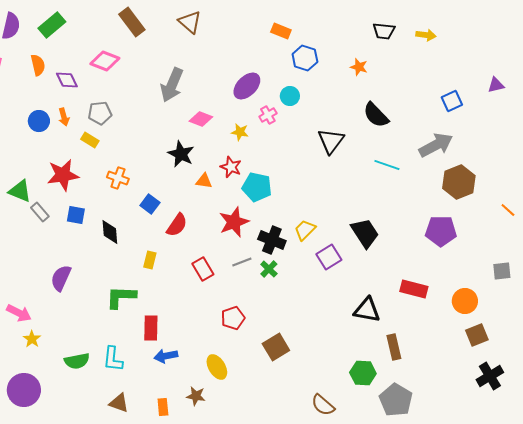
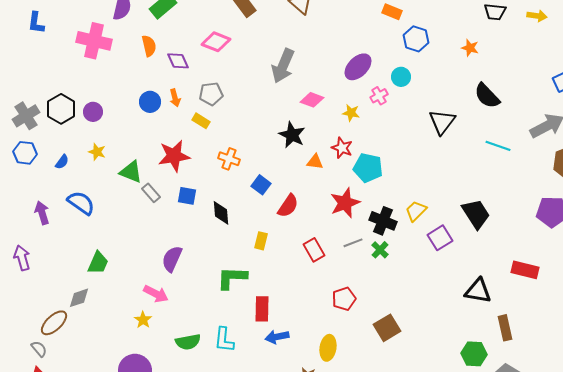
pink arrow: (19, 313) -> (156, 294), moved
yellow ellipse: (217, 367) -> (328, 348), turned 40

